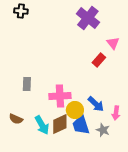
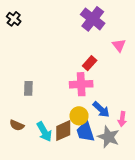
black cross: (21, 11) -> (14, 19), moved, turned 32
red rectangle: (99, 60) -> (90, 63), moved
pink cross: (60, 96) -> (81, 84), moved
gray star: (103, 130) -> (109, 137), size x1.5

